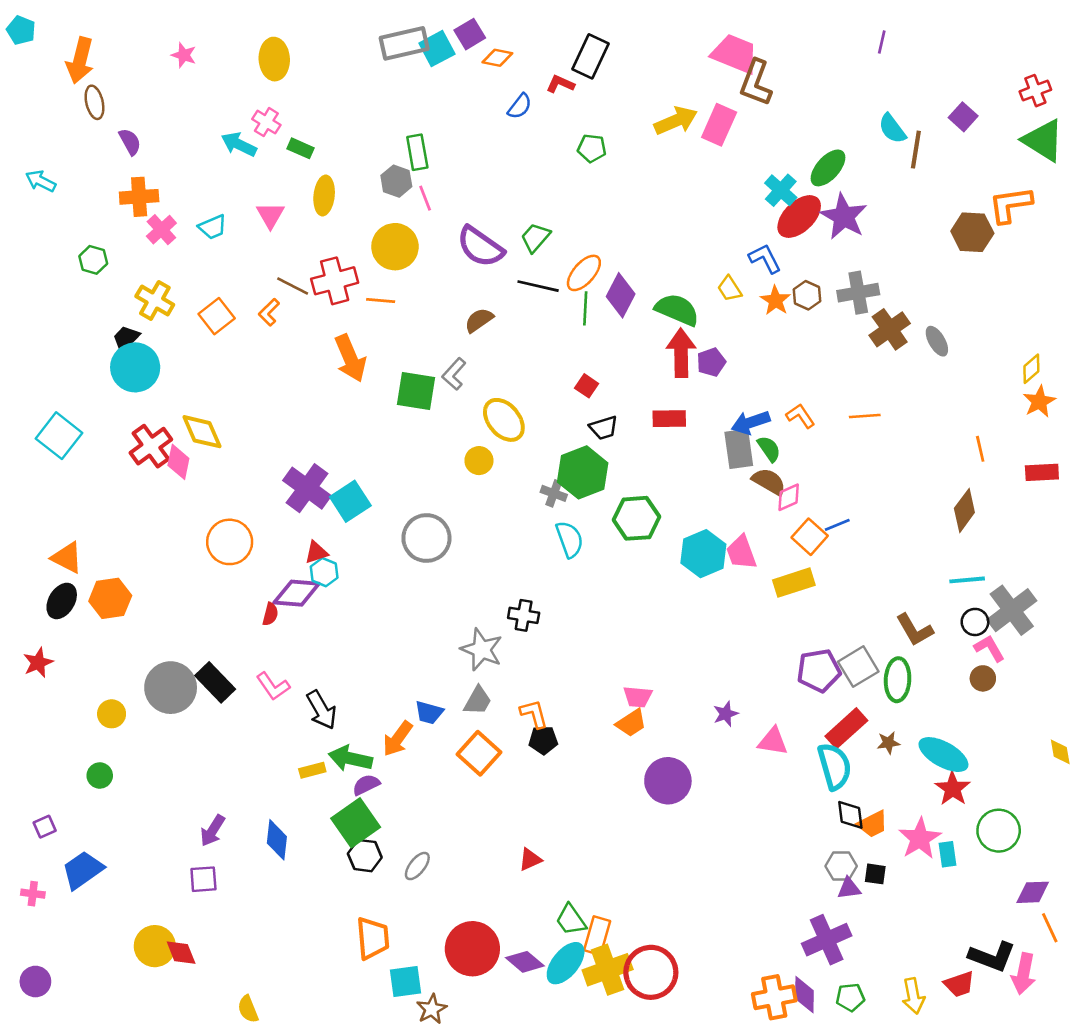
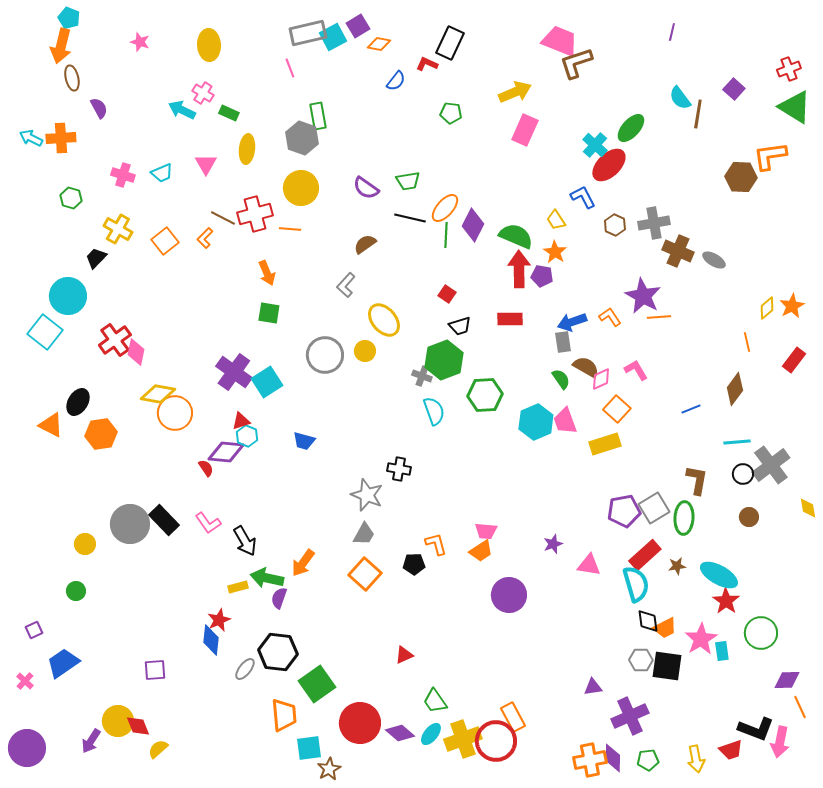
cyan pentagon: (21, 30) -> (69, 18), moved
brown L-shape: (756, 83) -> (576, 63), turned 51
pink rectangle: (719, 125) -> (525, 130), moved
gray hexagon: (396, 181) -> (302, 138), size x1.4
orange cross: (139, 197) -> (61, 138), moved
pink line: (425, 198) -> (290, 68), moved
purple star: (844, 217) -> (643, 296), moved
pink cross: (161, 230) -> (123, 175), turned -30
green trapezoid: (535, 238) -> (408, 181), turned -140
purple semicircle: (480, 247) -> (366, 188), size x0.7
orange star: (776, 300) -> (555, 252), moved
brown cross: (890, 329) -> (678, 251), turned -32
gray ellipse: (937, 341) -> (714, 260), turned -30
orange arrow: (350, 358) -> (267, 273), size x0.7
purple pentagon: (711, 362) -> (542, 276), turned 30
cyan circle: (135, 367) -> (68, 296), moved
yellow diamond: (1031, 369) -> (767, 308), moved
green square: (416, 391) -> (269, 313), moved, size x0.7
yellow diamond: (202, 432) -> (158, 394), moved, turned -56
gray rectangle: (739, 449) -> (563, 342), size x0.7
green semicircle: (769, 449) -> (561, 379), moved
red rectangle: (1042, 472) -> (794, 360), turned -50
blue line: (837, 525) -> (691, 409), moved
gray circle: (426, 538) -> (325, 355), moved
orange hexagon: (110, 598) -> (101, 434), moved
black ellipse: (62, 601) -> (78, 402), moved
red semicircle: (270, 614) -> (206, 468), turned -48
brown L-shape: (915, 630) -> (697, 480), turned -140
pink L-shape: (989, 648) -> (636, 370), moved
red star: (38, 663) -> (219, 620), moved
blue trapezoid: (429, 713) -> (304, 441), moved
orange L-shape: (534, 714) -> (436, 544), moved
yellow diamond: (1060, 752) -> (808, 508), moved
purple semicircle: (366, 785) -> (279, 598), turned -45
green square: (356, 823) -> (317, 684), moved
purple arrow: (213, 831) -> (91, 741), moved
black hexagon: (365, 856) -> (278, 652), size x1.5
gray ellipse: (417, 866) -> (245, 669), moved
black square: (875, 874) -> (667, 666), size x1.8
purple triangle: (849, 888) -> (593, 687), moved
pink cross: (33, 894) -> (25, 681), turned 36
orange rectangle: (597, 936) -> (513, 717), moved, turned -44
cyan ellipse: (566, 963) -> (431, 734), size x0.7
purple circle: (35, 982) -> (27, 748), size x1.6
yellow semicircle: (248, 1009) -> (158, 749), moved, turned 70

